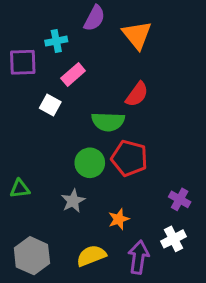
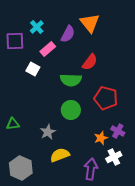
purple semicircle: (94, 18) -> (68, 34), moved
cyan cross: (56, 41) -> (37, 27), turned -32
red pentagon: (129, 158) -> (106, 98), moved
green circle: (90, 163) -> (71, 110), moved
orange star: (119, 219) -> (101, 138), moved
yellow semicircle: (91, 256) -> (60, 155), moved

